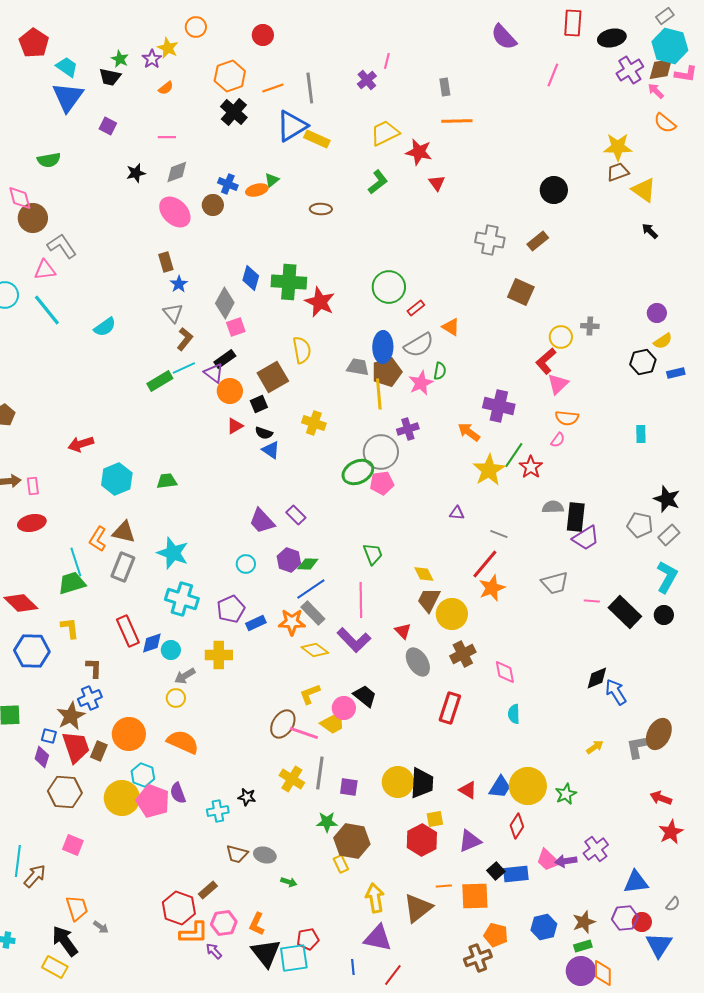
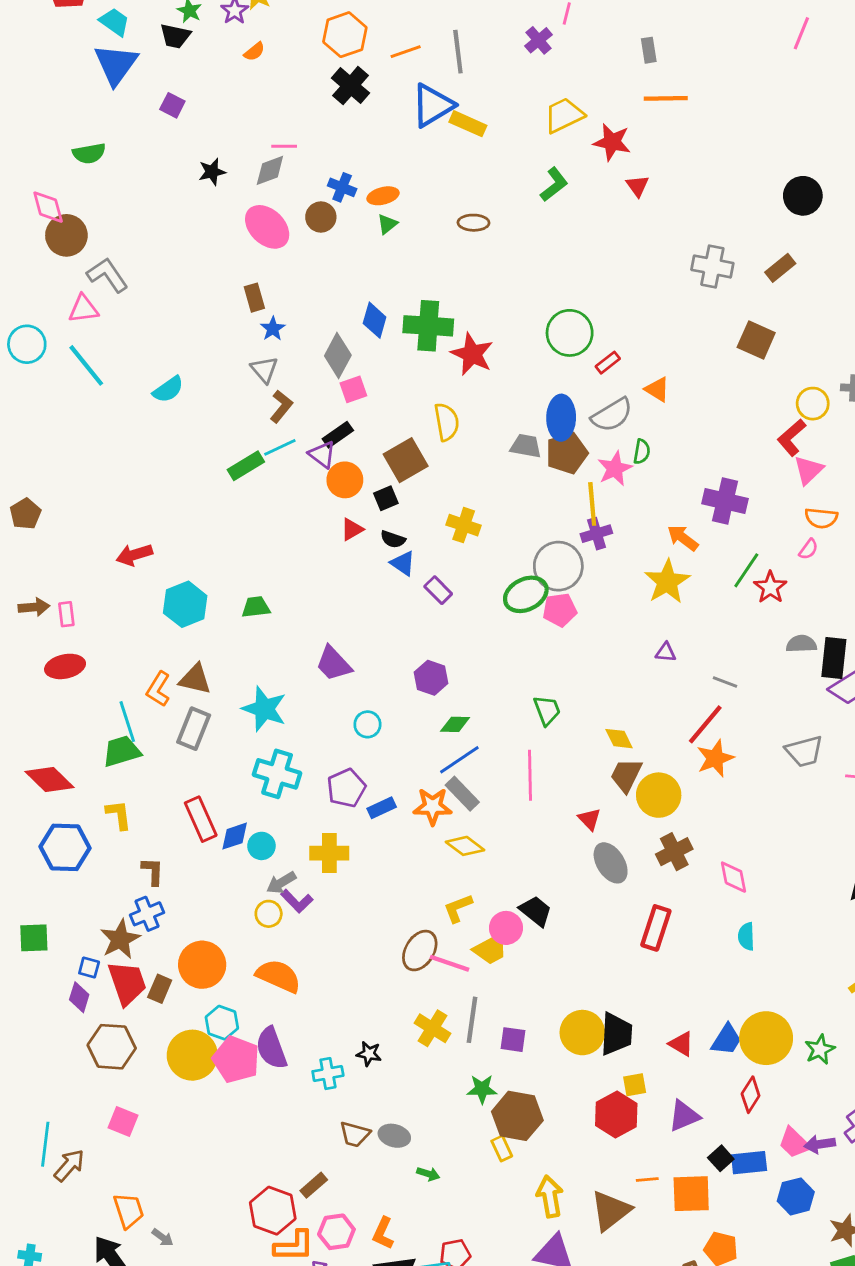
pink line: (167, 137) -> (284, 146), moved
green triangle: (272, 180) -> (387, 224), moved
yellow line: (379, 394) -> (592, 504), moved
yellow star: (489, 470) -> (667, 582), moved
purple rectangle: (296, 515) -> (438, 590), moved
purple trapezoid: (262, 521) -> (334, 664), moved
purple hexagon: (289, 560) -> (431, 678), moved
purple L-shape: (354, 640) -> (297, 901), moved, size x0.7
purple semicircle: (178, 793) -> (271, 1048), size x1.4
blue hexagon: (544, 927) -> (796, 1196), moved

